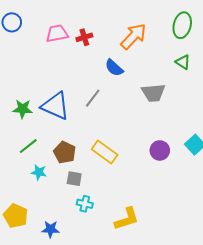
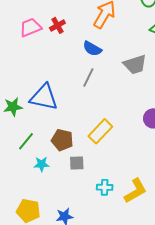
gray line: (93, 98) -> (88, 77), moved
yellow rectangle: (105, 152) -> (100, 131), turned -70
cyan cross: (85, 204) -> (105, 187), moved

